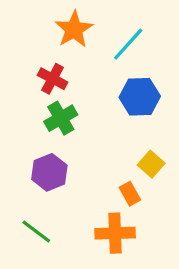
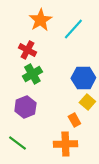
blue hexagon: (140, 97) -> (83, 78), moved

